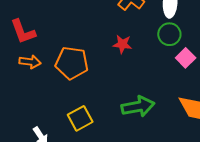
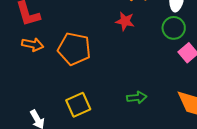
red star: (122, 44) -> (125, 21), moved
green arrow: (138, 106) -> (137, 97), size x0.6

